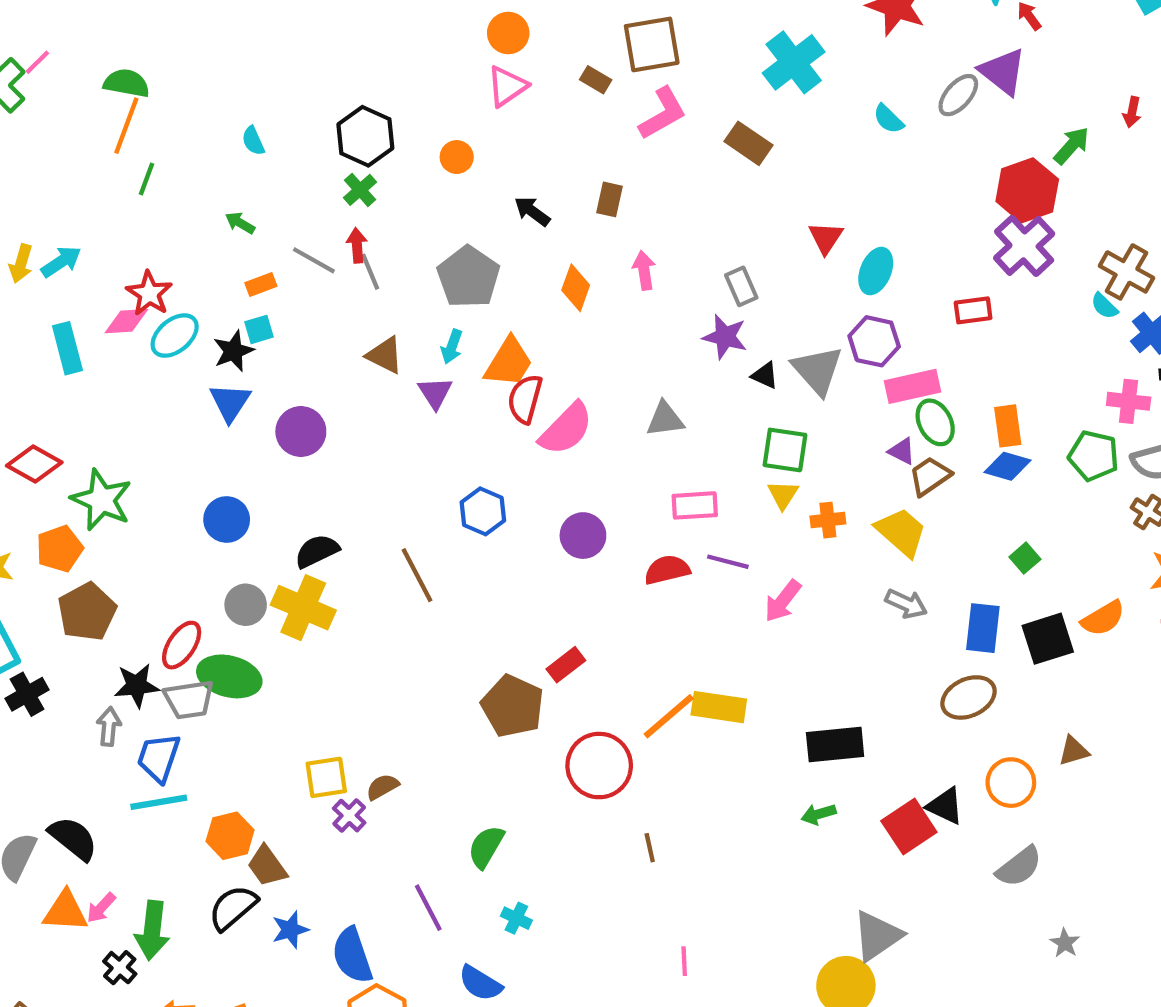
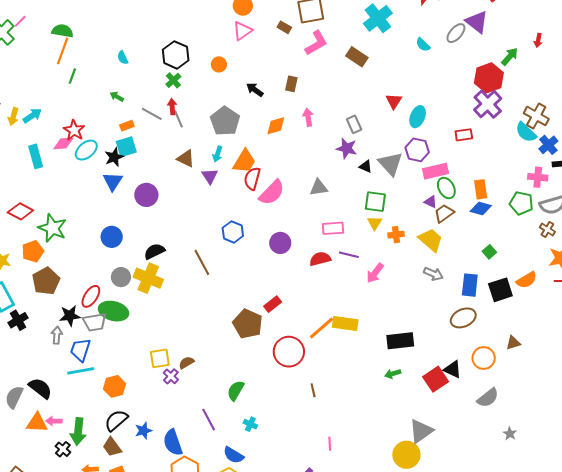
orange diamond: (576, 288) -> (276, 126), turned 55
cyan semicircle: (1104, 306) -> (526, 132), size x1.6
cyan square: (259, 329) -> (126, 147), size x1.5
brown trapezoid: (267, 866) -> (112, 447), moved
pink arrow: (101, 908) -> (54, 421), turned 49

